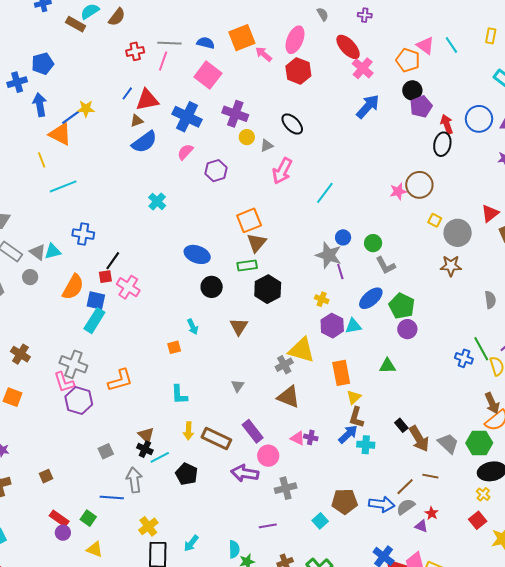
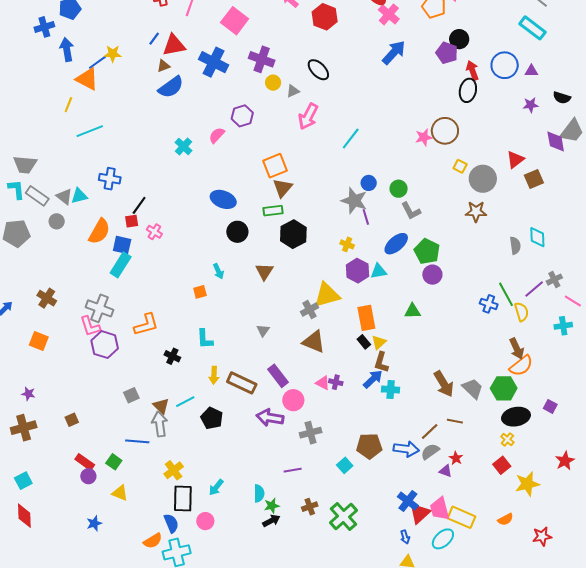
black circle: (412, 90) -> (459, 39), moved
purple pentagon: (421, 107) -> (447, 53), turned -30
pink semicircle: (185, 152) -> (217, 135), moved
yellow line: (42, 160) -> (68, 105), turned 42
pink cross: (128, 287) -> (154, 232), size x0.7
yellow triangle: (302, 350) -> (327, 295), turned -32
black rectangle: (401, 425) -> (364, 342), moved
brown triangle: (146, 435) -> (161, 406), moved
black cross: (145, 449) -> (172, 356), moved

